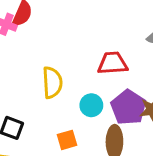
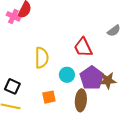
red trapezoid: (113, 63) -> (83, 47), turned -115

